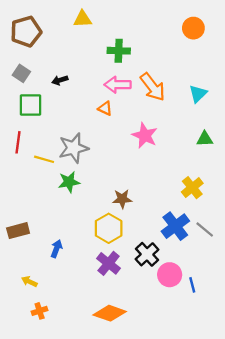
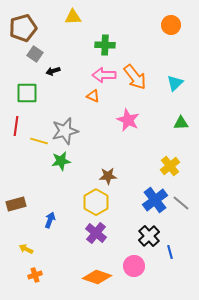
gray square: (21, 73) -> (35, 54), moved
black cross: (147, 254) -> (149, 236), moved
pink circle: (170, 275) -> (134, 266), moved

